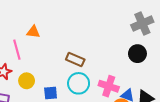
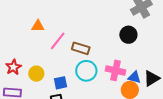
pink line: (17, 50) -> (58, 41), moved, turned 60
black circle: (137, 54) -> (128, 35), moved

